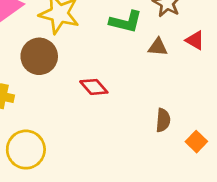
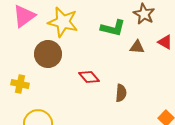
brown semicircle: (163, 120) -> (121, 93), moved

